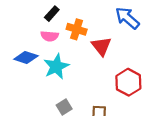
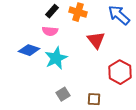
orange cross: (77, 29) -> (78, 12), moved

